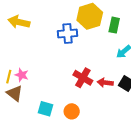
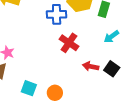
red cross: (83, 78) -> (69, 43), moved

